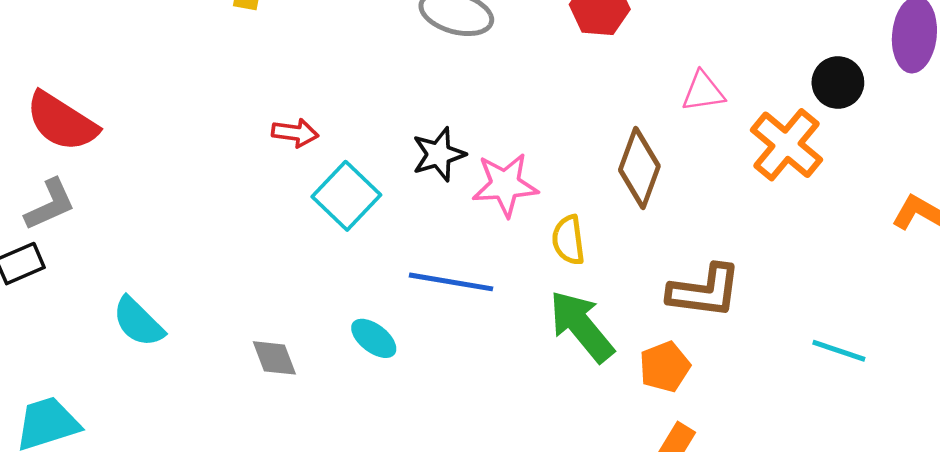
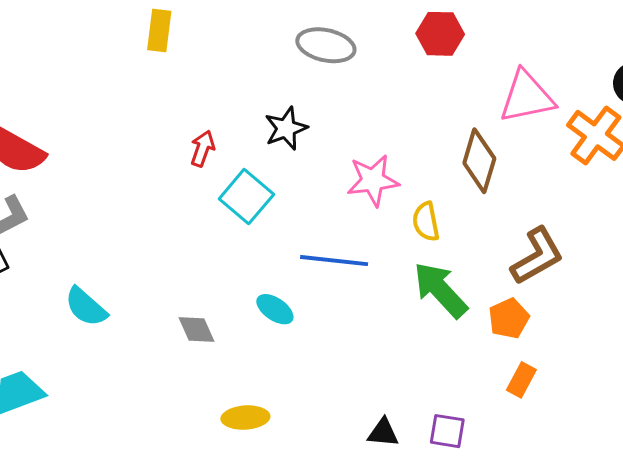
pink triangle: (703, 92) -> (527, 97), size x1.6
red arrow: (295, 133) -> (203, 148), turned -75
black star: (439, 154) -> (286, 128), moved
brown L-shape: (705, 291) -> (537, 256), turned -34

